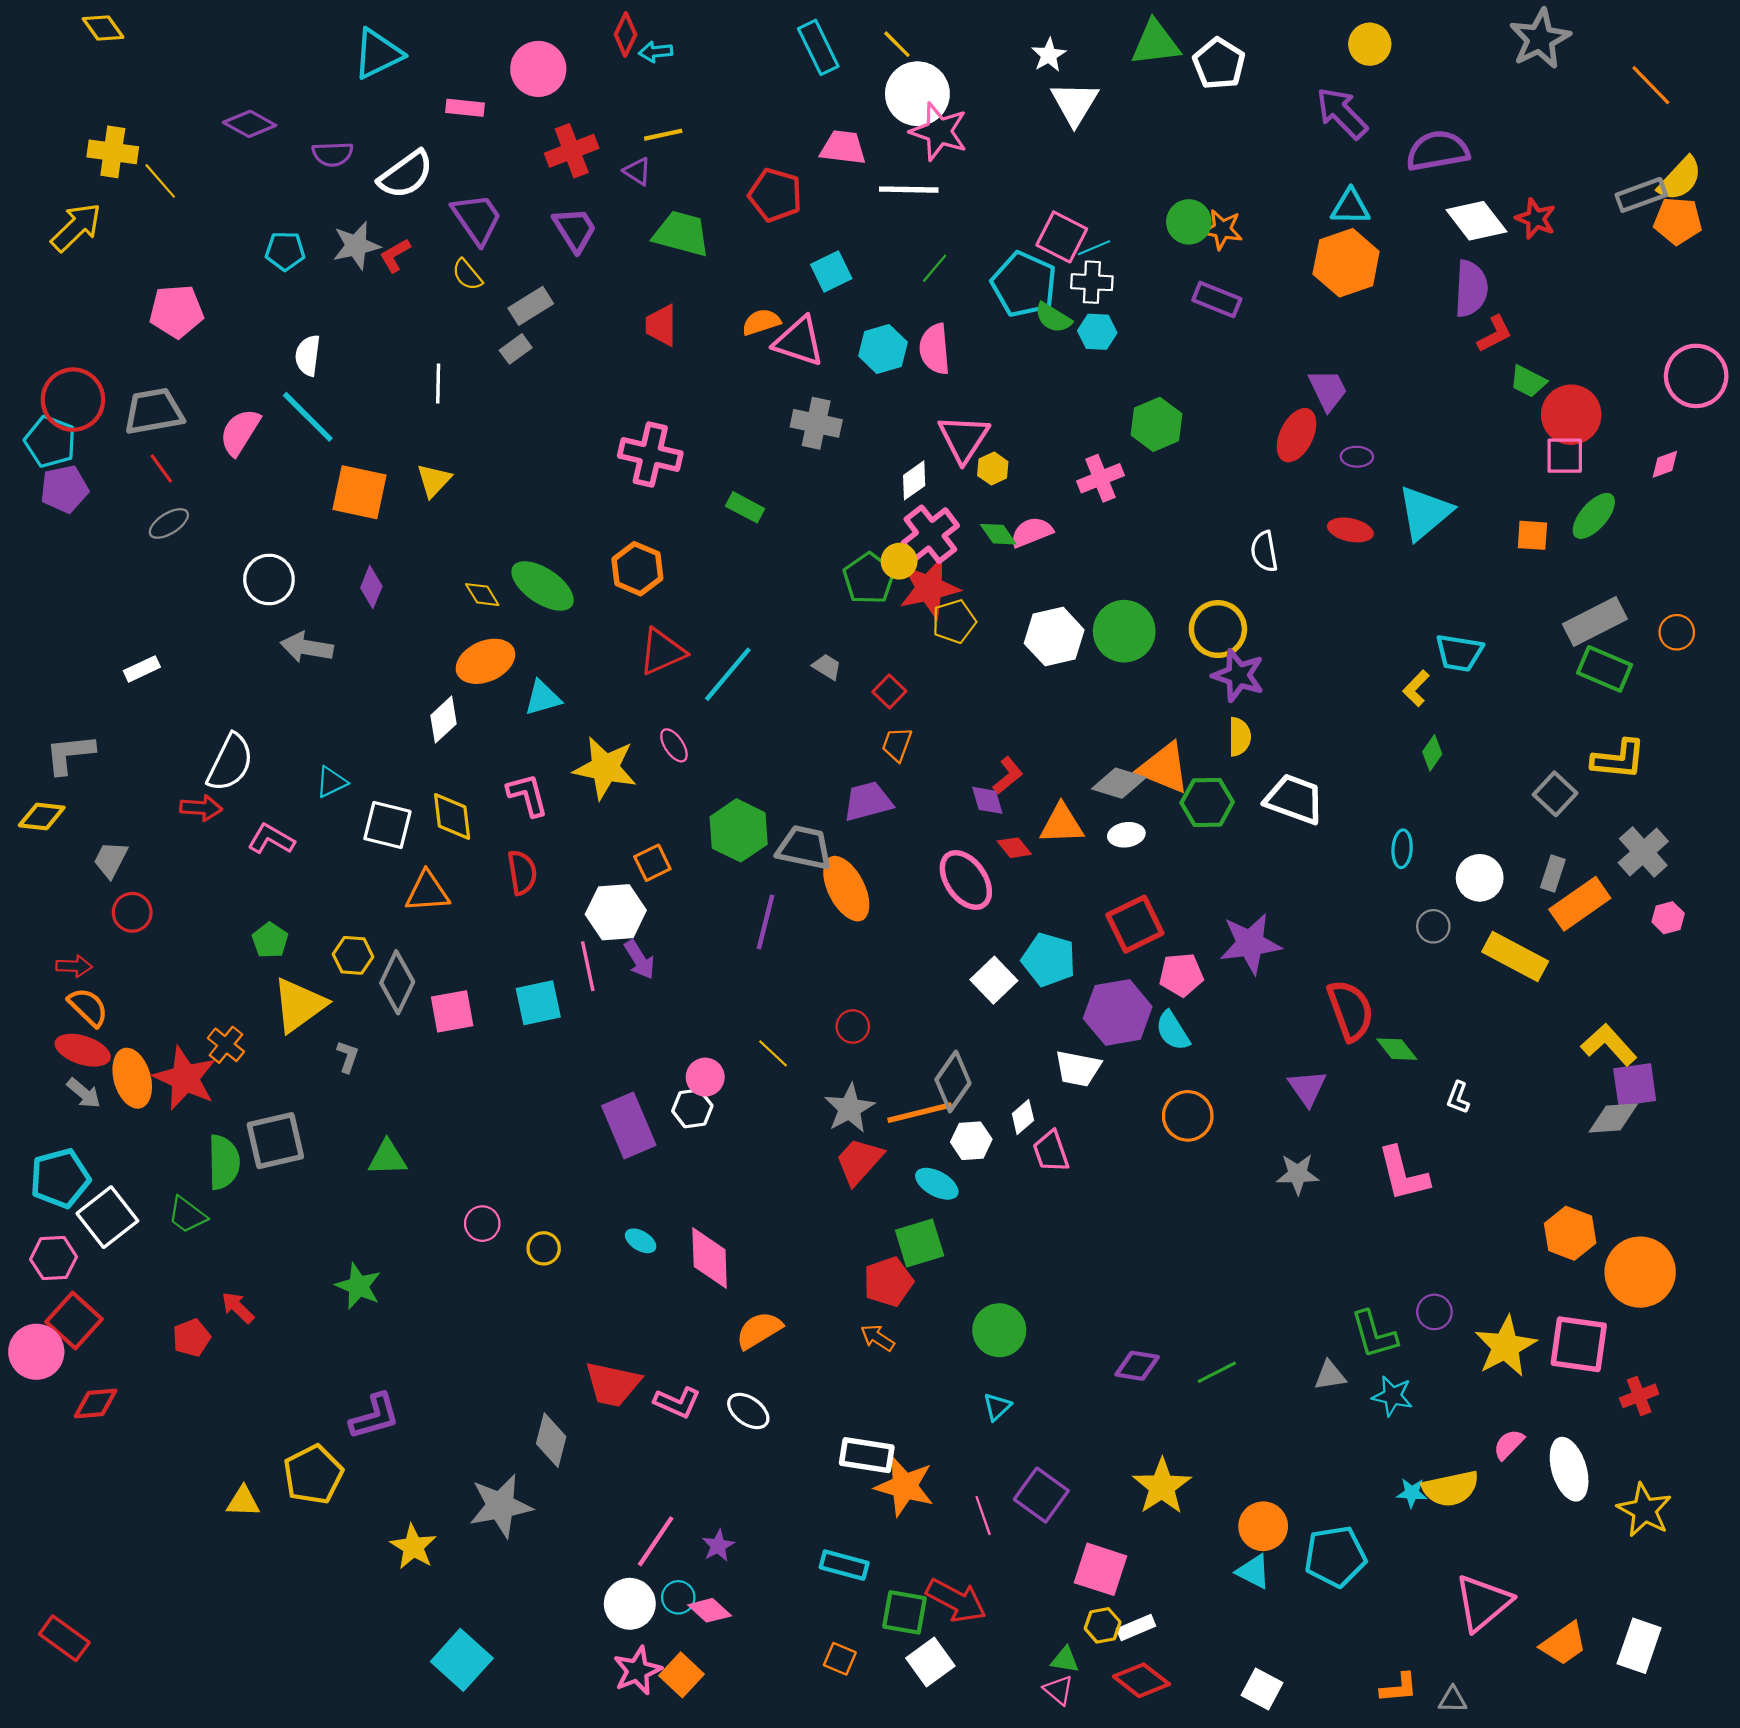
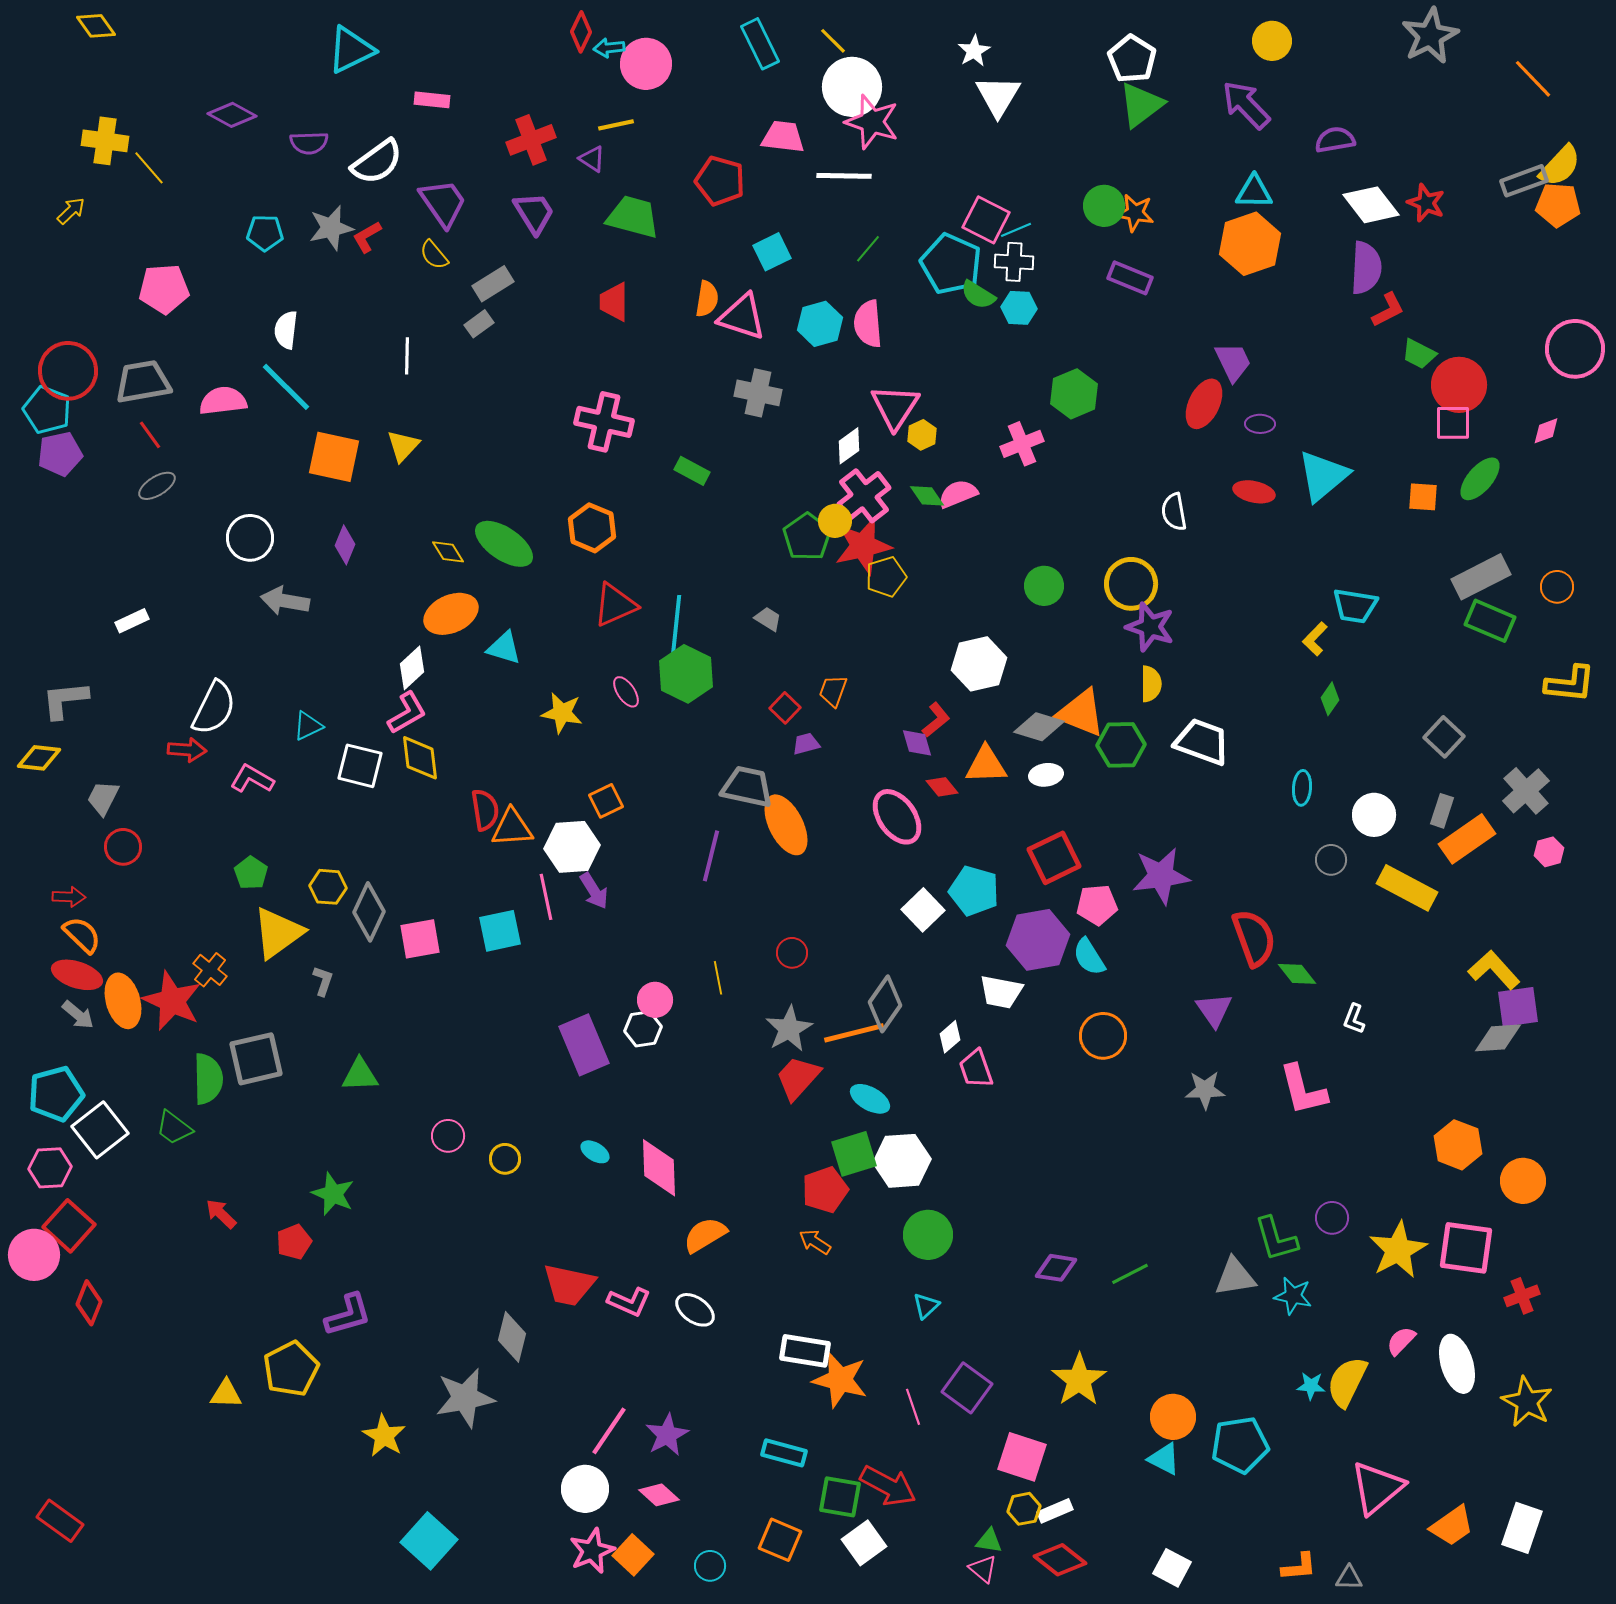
green triangle: (1155, 43) -> (1141, 105), moved, turned -30
pink circle: (538, 69) -> (646, 64), moved
purple semicircle: (1438, 151) -> (1335, 140), size x0.7
yellow arrow: (76, 227) -> (71, 211), size x0.6
orange semicircle: (761, 322) -> (707, 299), turned 117
pink semicircle: (240, 432) -> (223, 401), turned 51
green circle: (1124, 631) -> (1044, 586), size x0.7
white hexagon: (1054, 637) -> (979, 664), moved
cyan line: (728, 674) -> (676, 626), turned -34
red square: (889, 692) -> (785, 708), moved
cyan triangle: (543, 698) -> (504, 648), turned 33
yellow L-shape: (1619, 759) -> (1570, 684), moved
yellow star: (605, 768) -> (562, 713), size x0.7
pink L-shape: (527, 795) -> (407, 713), moved, turned 75
purple trapezoid: (868, 801) -> (806, 744), size x0.6
green hexagon: (739, 830) -> (686, 674), moved
orange triangle: (427, 892) -> (512, 828), moved
yellow line: (773, 1053) -> (718, 978), turned 36
white hexagon: (971, 1141) -> (902, 1161), moved, size x1.5
orange circle: (1640, 1272) -> (1523, 1181), size x0.7
red pentagon: (191, 1338) -> (294, 1242), moved
gray triangle: (1330, 1375) -> (1235, 1277), size x1.4
red diamond: (96, 1403) -> (89, 1303), turned -63
yellow semicircle: (1451, 1489) -> (1347, 1382), turned 128
purple star: (718, 1546) -> (667, 1435), size x1.4
cyan circle: (678, 1597) -> (710, 1566), moved
orange square: (840, 1659) -> (780, 1540), size x1.4

